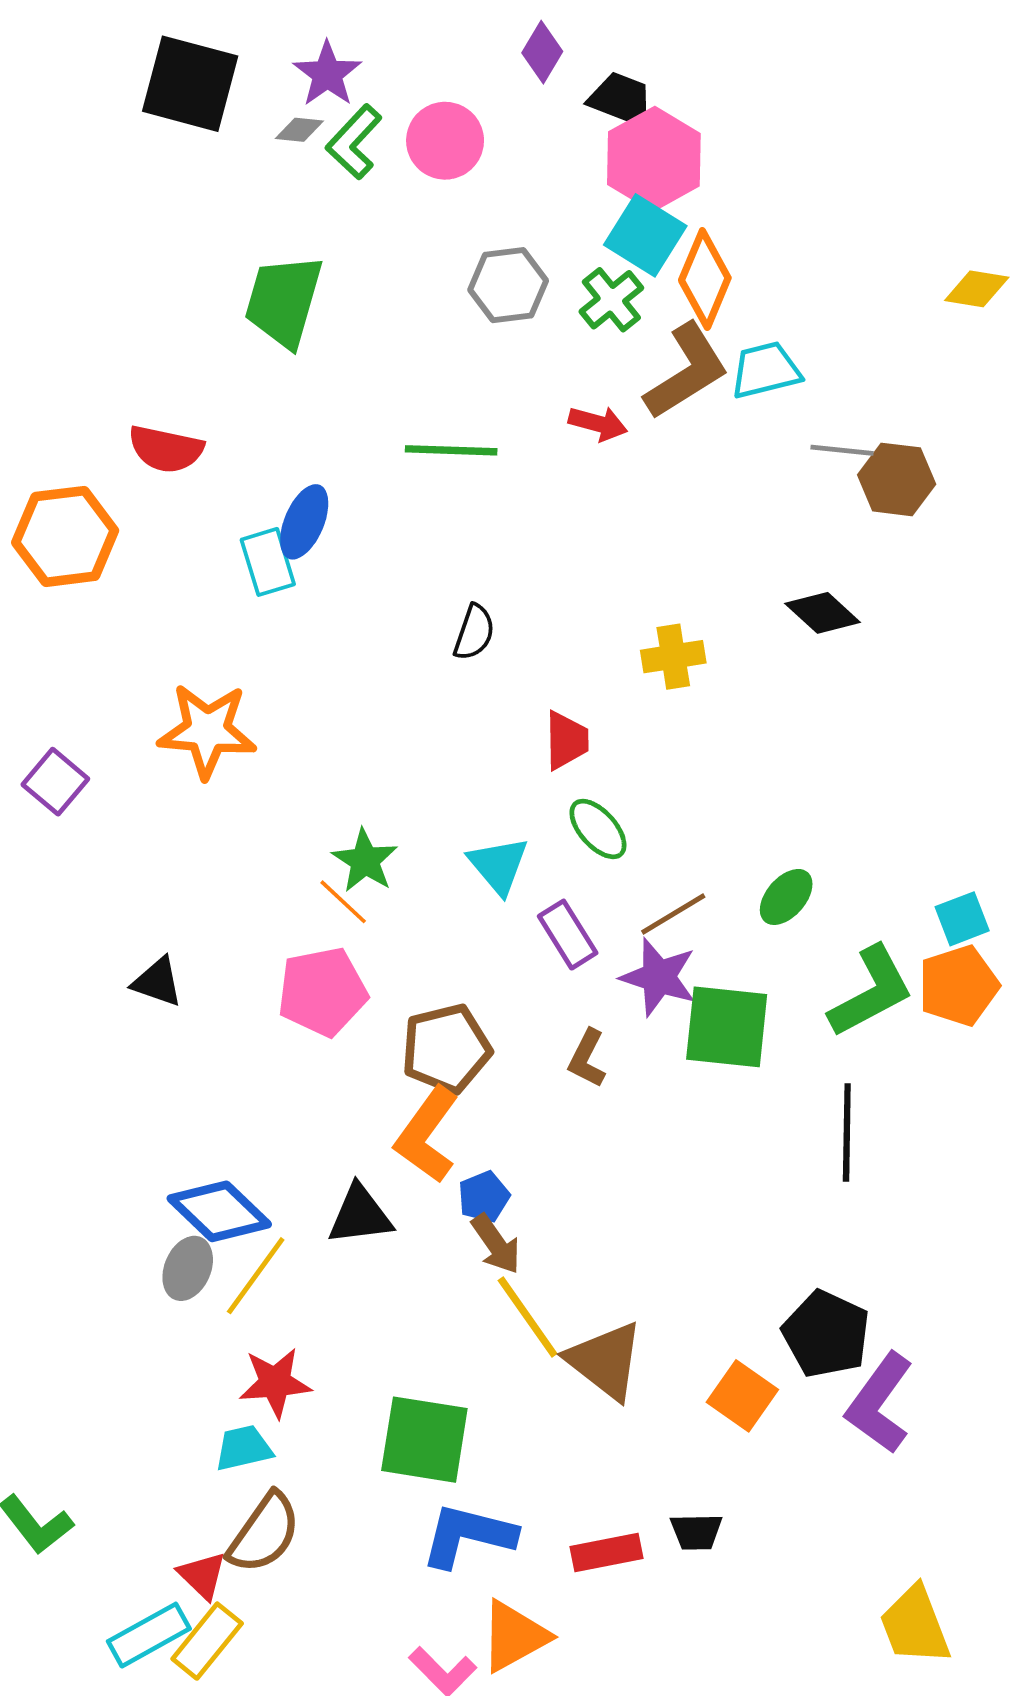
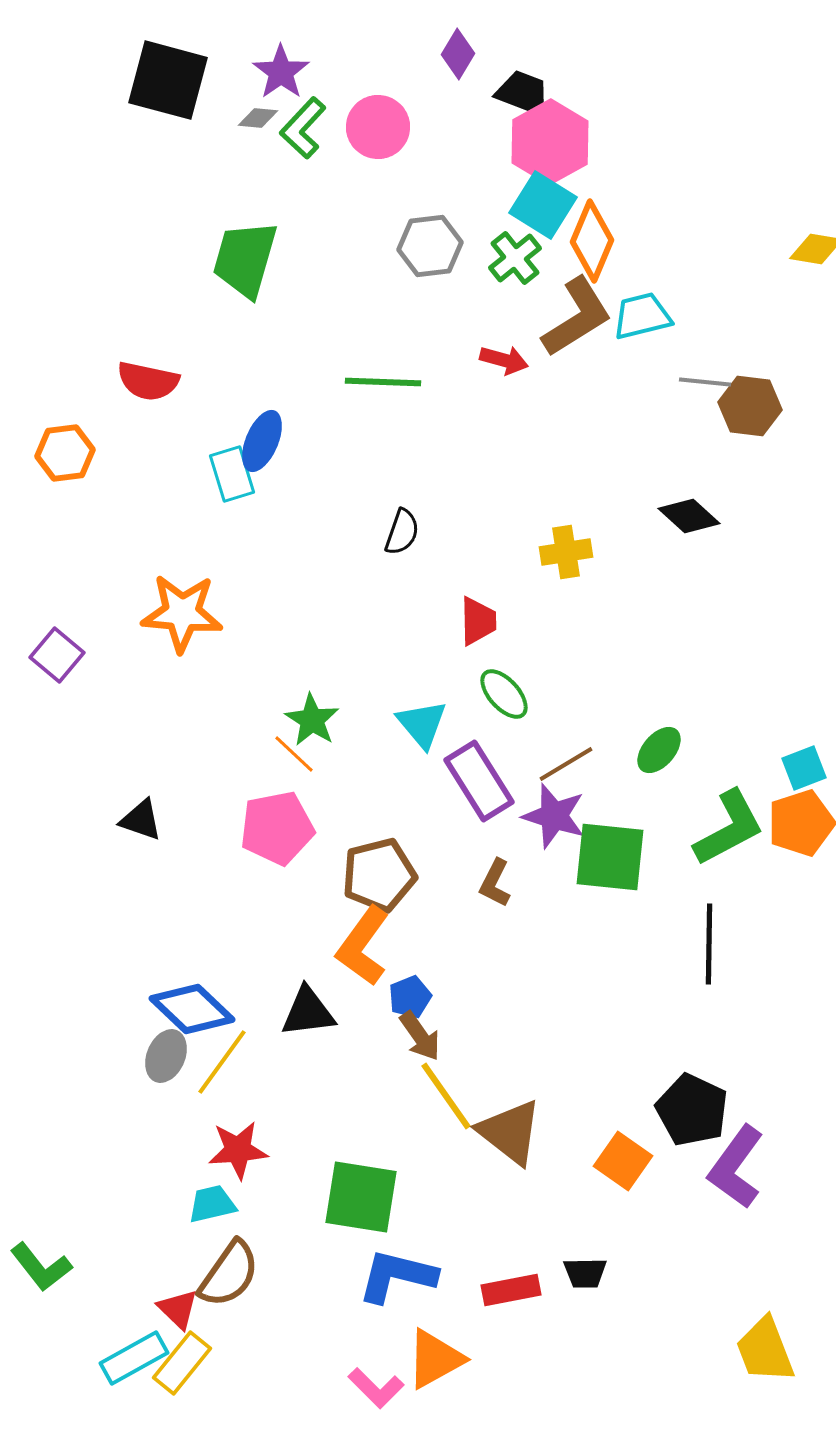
orange hexagon: (65, 536) -> (65, 453), size x0.7
purple rectangle: (568, 935) -> (479, 781), size x1.4

